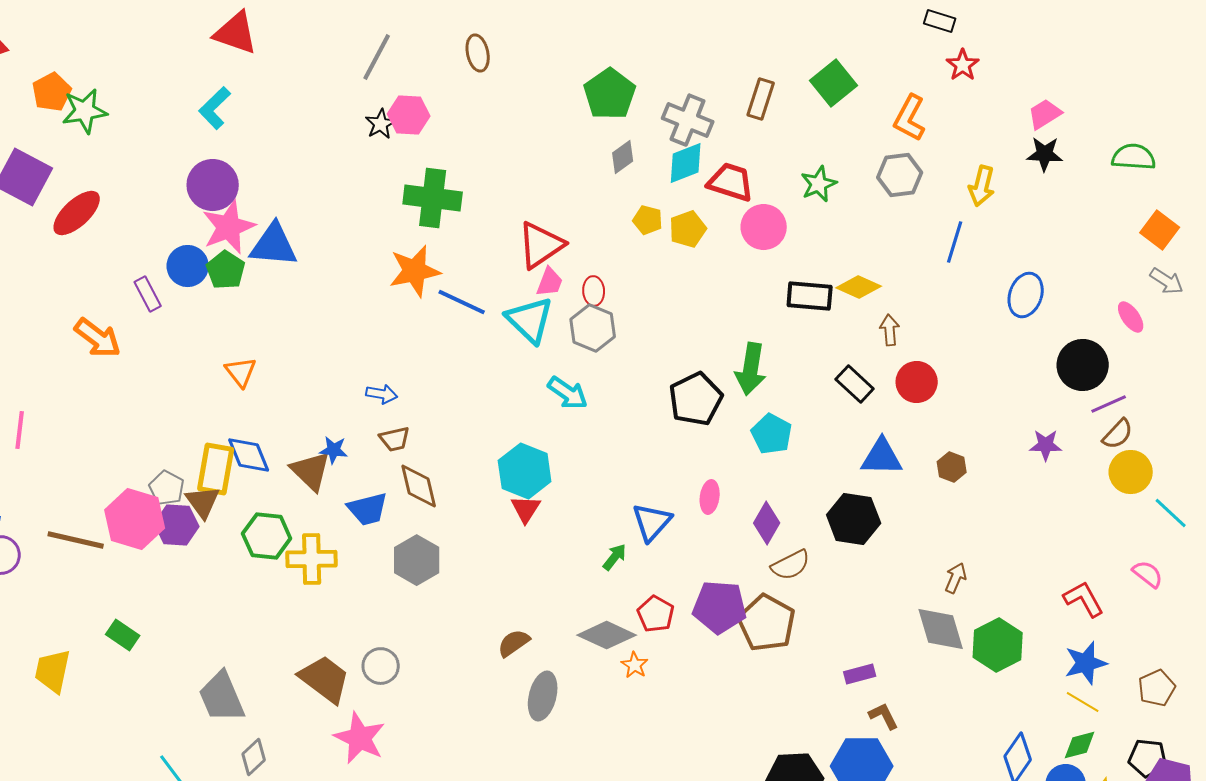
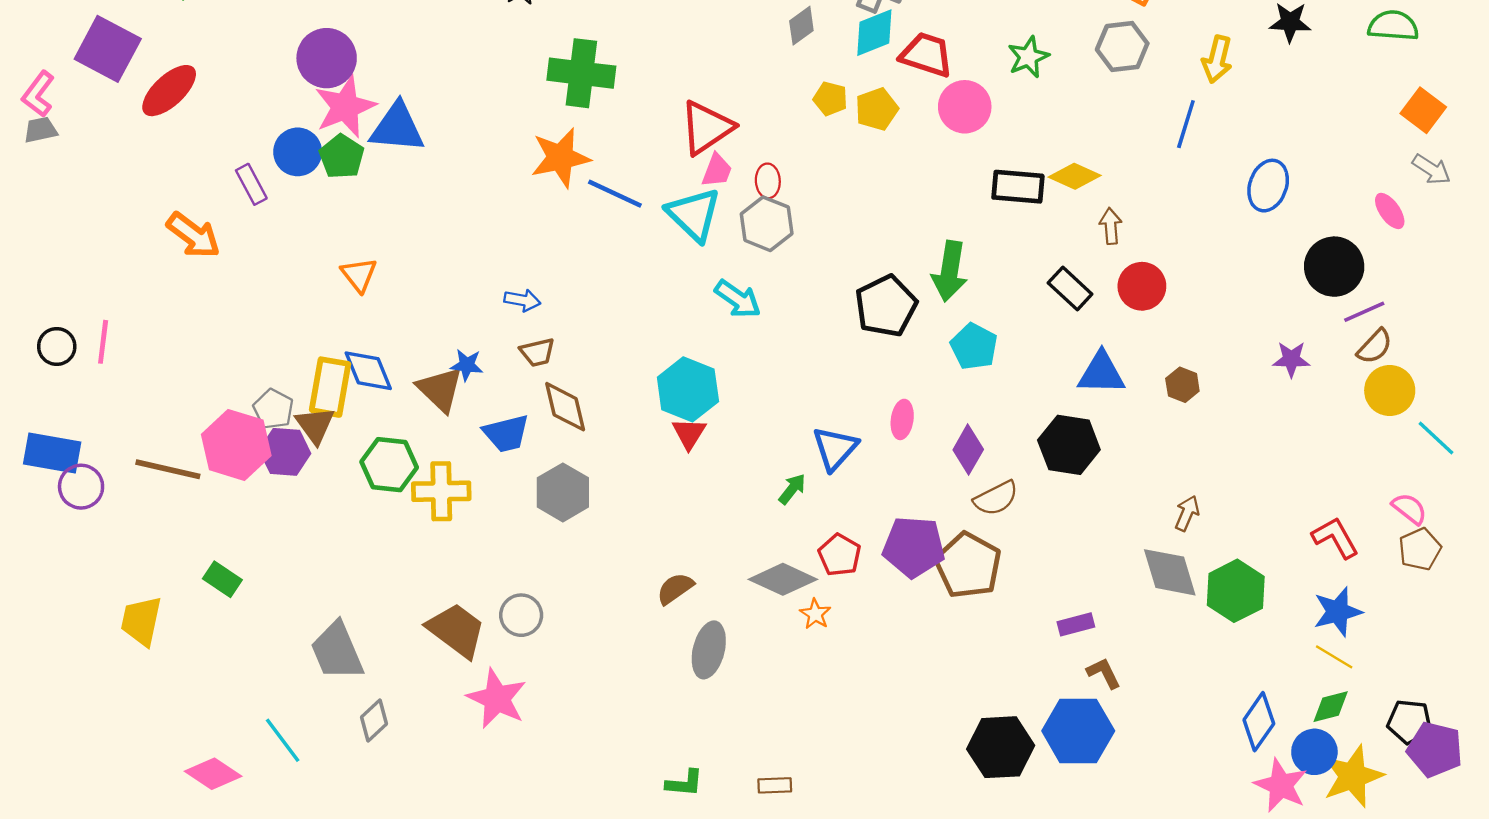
brown pentagon: (1157, 688) -> (1420, 549), moved

